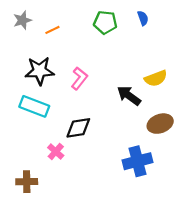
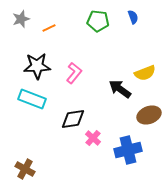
pink cross: (56, 152) -> (93, 138), moved
brown cross: (27, 182) -> (25, 169), turned 30

